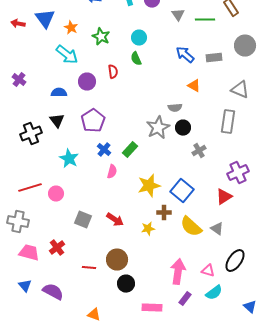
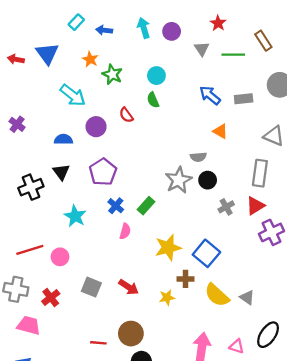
orange star: (71, 28) -> (90, 59), moved
red semicircle: (113, 72) -> (126, 115), turned 152
red triangle: (224, 197) -> (255, 206), moved
red cross: (57, 248) -> (51, 298), moved

